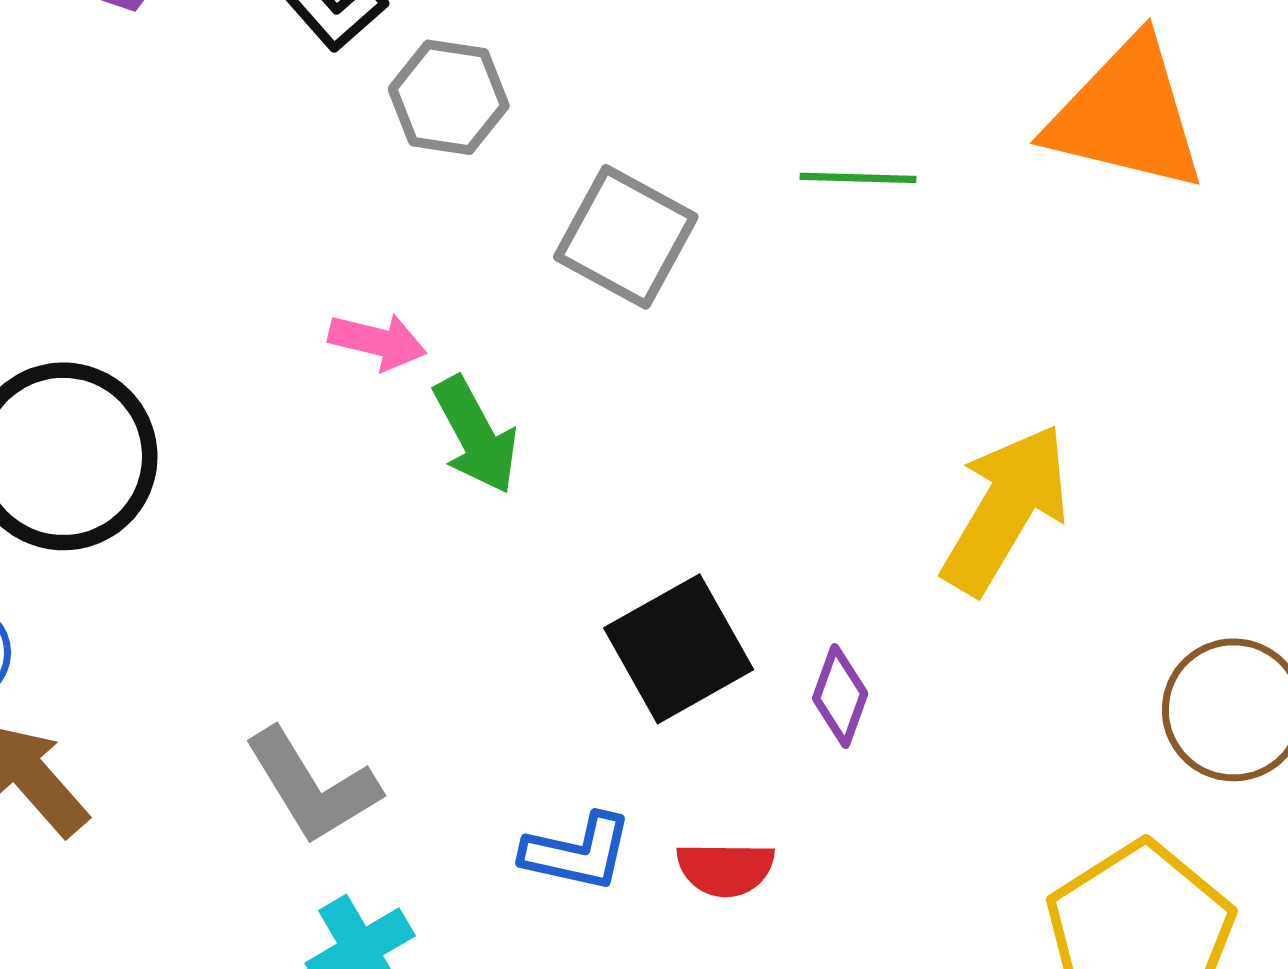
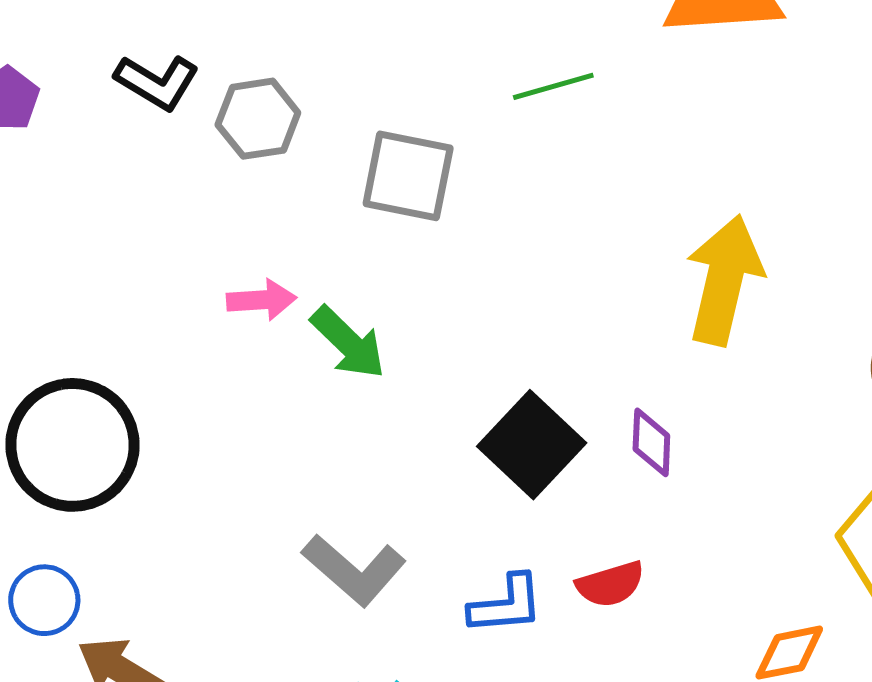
gray L-shape: (312, 786) -> (354, 570), moved

